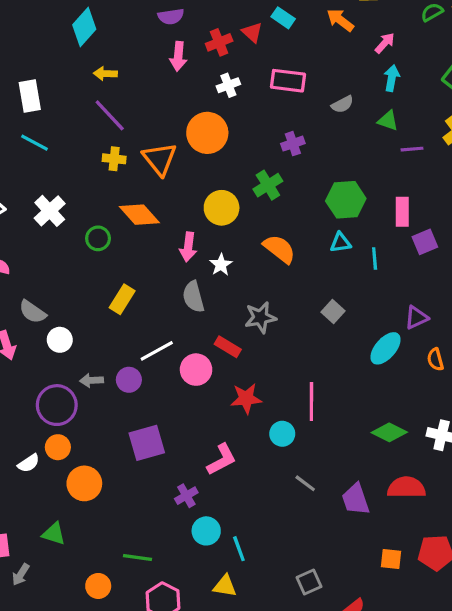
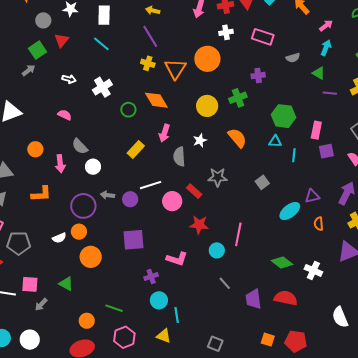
pink arrow: (188, 247) -> (164, 133), moved
pink L-shape: (222, 460) -> (177, 259), turned 35
gray square: (309, 582) -> (215, 344), turned 35

